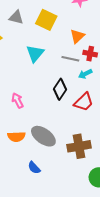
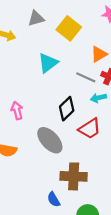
gray triangle: (16, 17) -> (36, 18), turned -42
gray ellipse: (43, 136) -> (50, 140), moved
blue semicircle: (34, 168) -> (54, 199), moved

